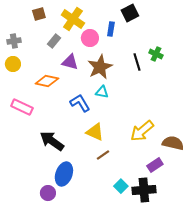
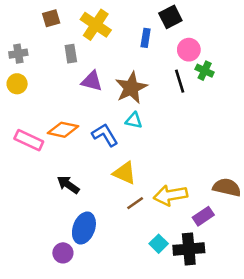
pink circle: (90, 38) -> (189, 50), moved
gray rectangle: (54, 41) -> (71, 54), turned -48
orange diamond: (47, 81) -> (63, 130), moved
yellow arrow: (142, 131) -> (170, 195), moved, turned 30
black arrow: (52, 141) -> (68, 185), size x0.7

